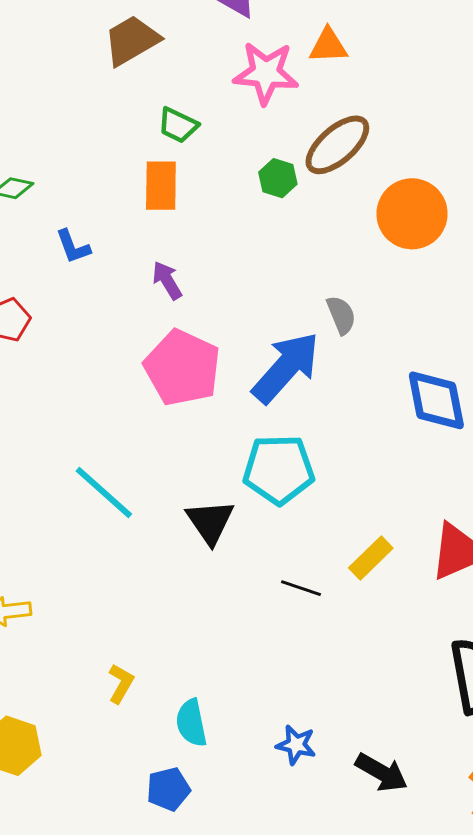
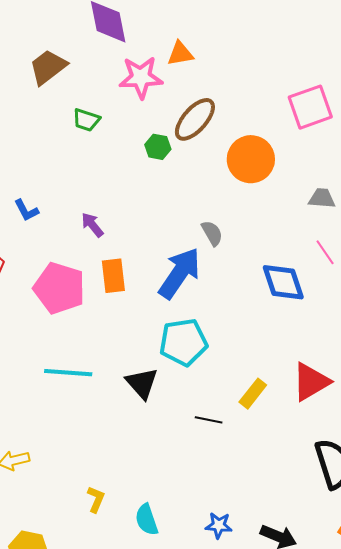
orange rectangle: (161, 186) -> (113, 276), moved
pink pentagon: (182, 368) -> (59, 288), moved
cyan line: (104, 493) -> (68, 373), turned -30

